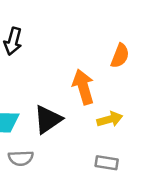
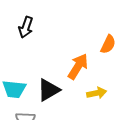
orange arrow: (83, 87) -> (78, 67), turned 44

